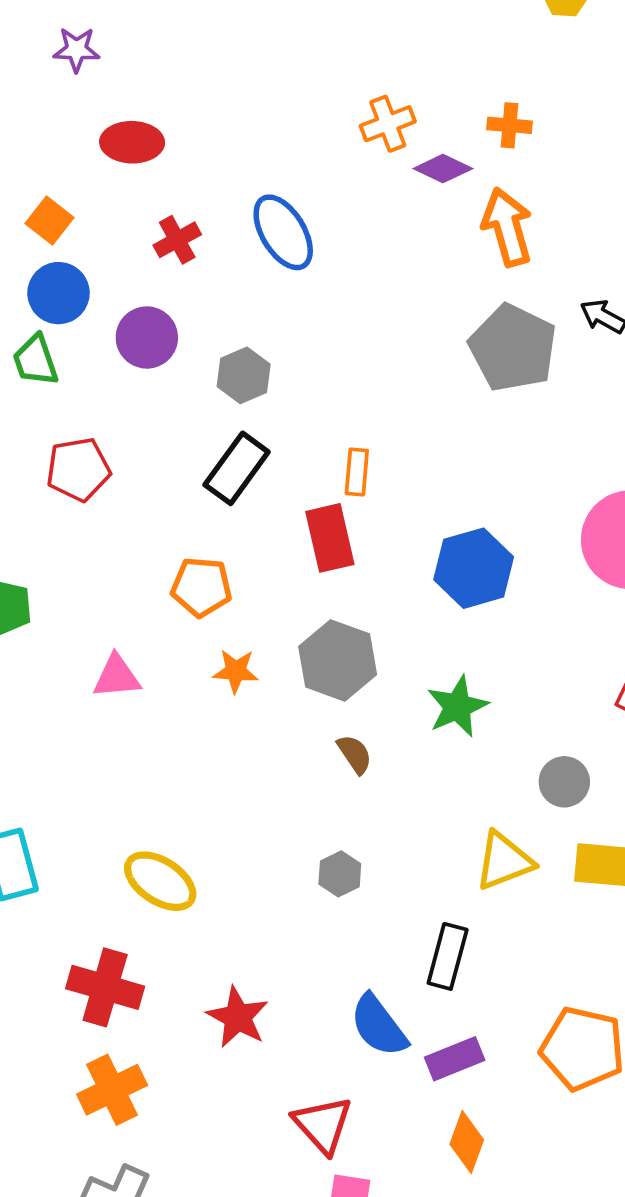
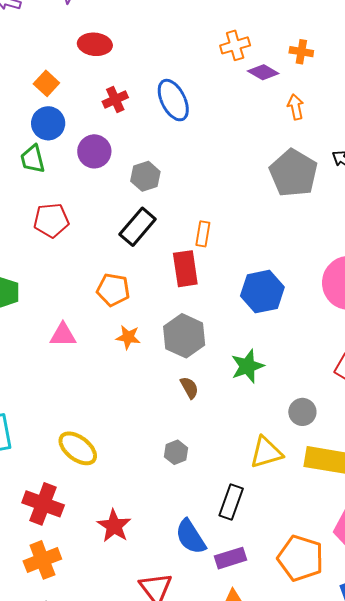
orange arrow: (507, 227) -> (296, 107), size x0.6

